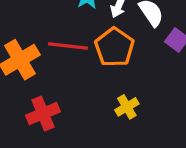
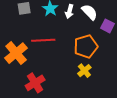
orange pentagon: (114, 47) -> (86, 46), moved, turned 30

